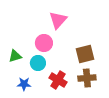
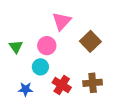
brown square: (85, 54) -> (90, 41), moved, turned -30
green triangle: (15, 56) -> (16, 47), moved, turned -48

